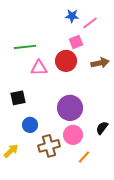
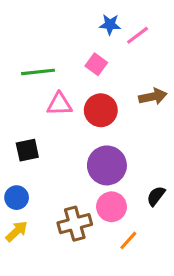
pink square: (76, 42) -> (96, 64), moved, turned -32
red circle: (66, 61) -> (101, 110), moved
blue circle: (30, 125) -> (17, 198), moved

